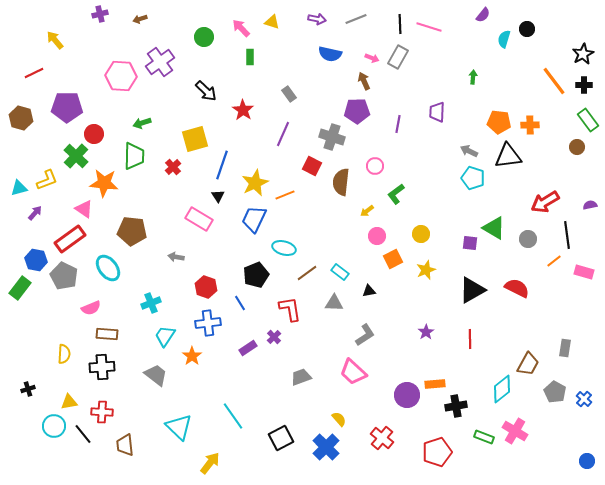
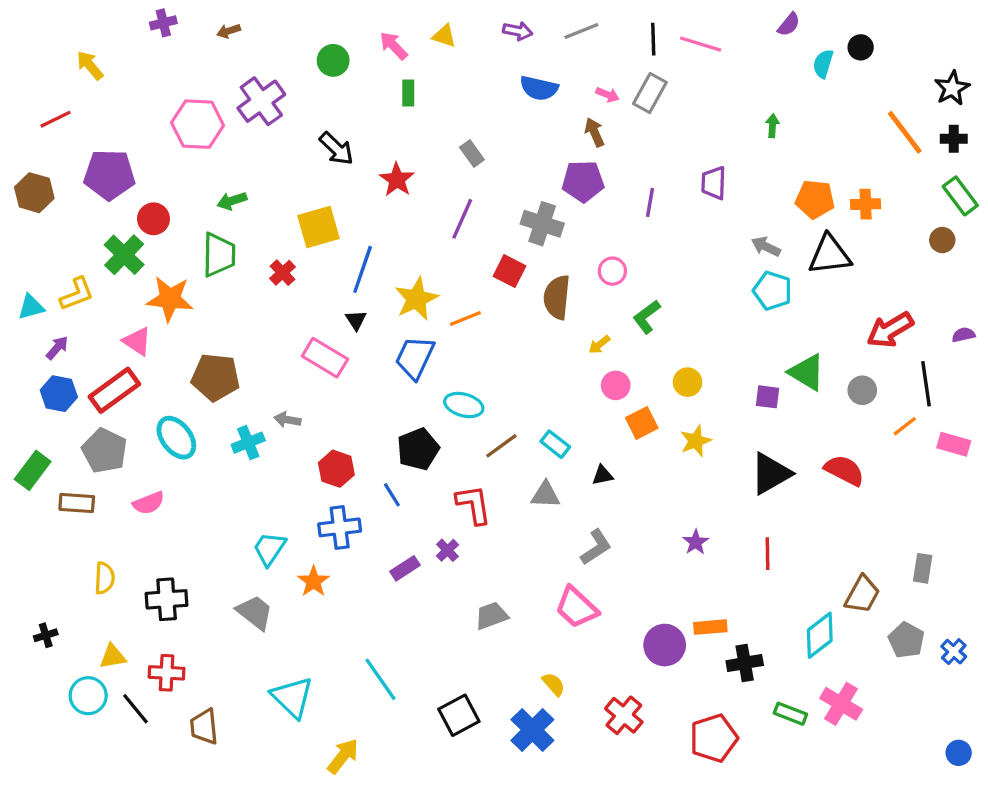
blue hexagon: (36, 260) -> (59, 394), moved
cyan cross: (151, 303) -> (248, 443), moved
brown rectangle: (107, 334) -> (77, 503), moved

